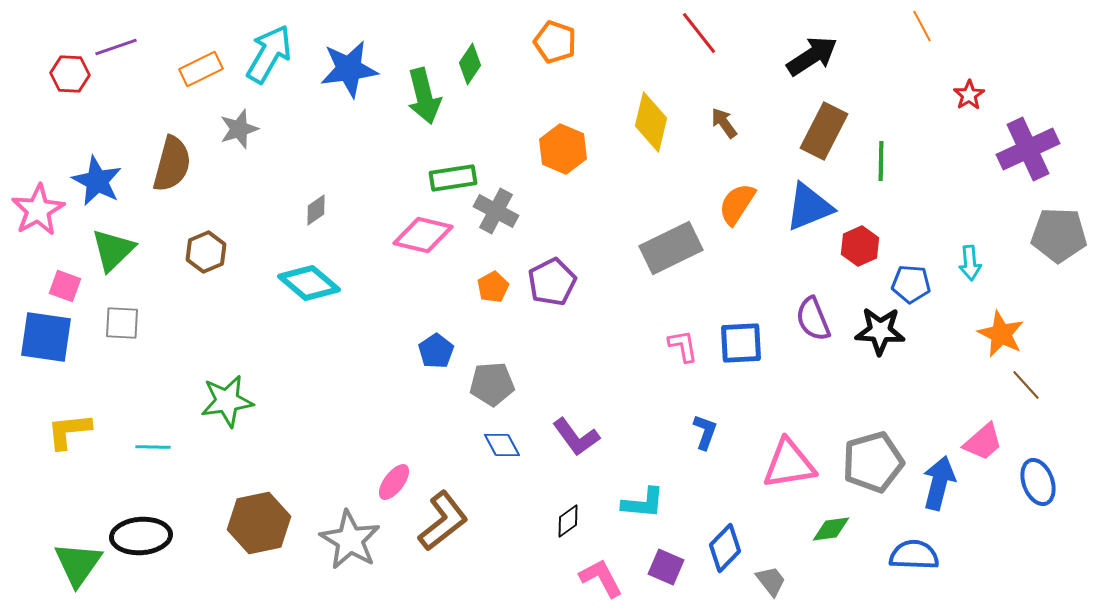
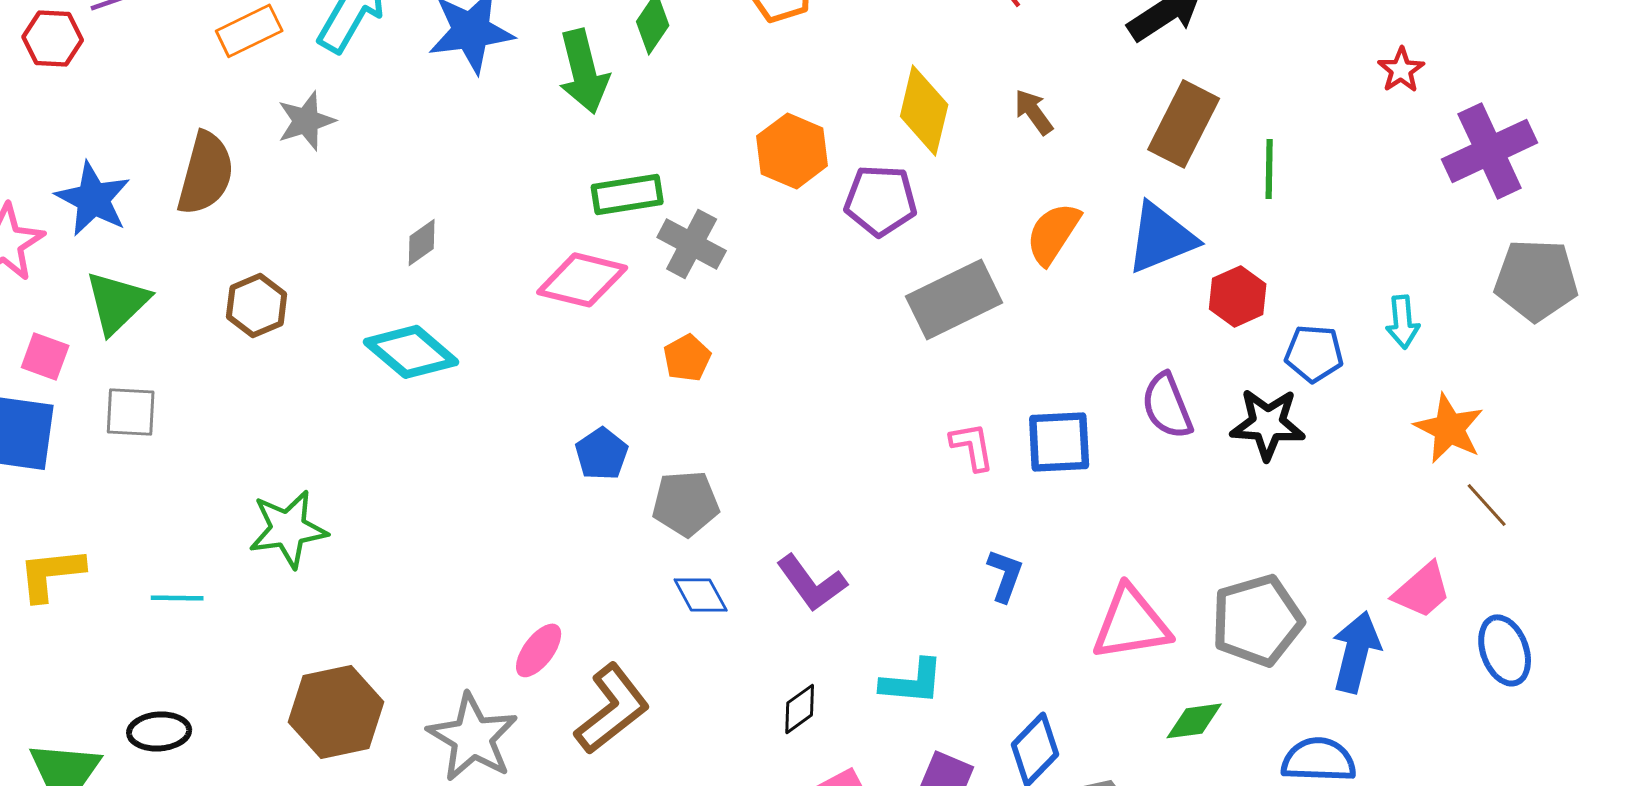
purple pentagon: (552, 282) -> (881, 200), moved, turned 30
black ellipse: (141, 536) -> (159, 731), size x0.7

